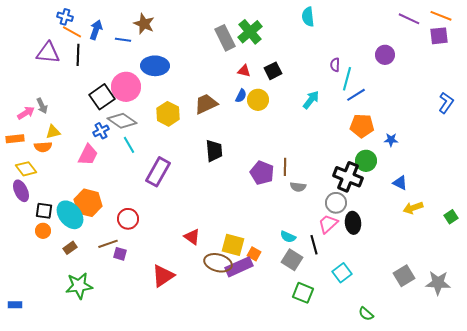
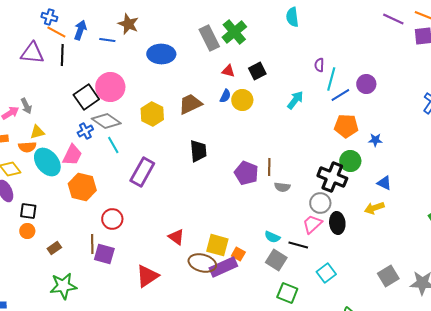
purple circle: (385, 55) -> (366, 84), moved
blue ellipse: (155, 66) -> (161, 54), moved
orange hexagon: (88, 203) -> (82, 187), moved
yellow arrow: (413, 208) -> (374, 208), moved
cyan ellipse: (70, 215) -> (47, 162), moved
brown line: (108, 244) -> (92, 244), turned -72
black line: (314, 245) -> (298, 245), turned -60
purple square: (120, 254) -> (104, 254), size x1.5

